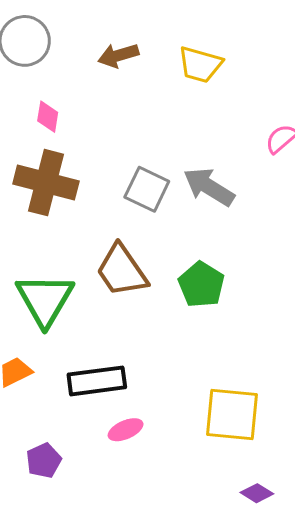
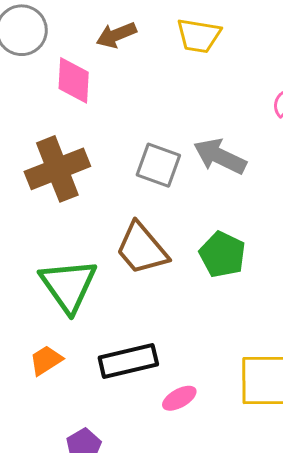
pink diamond: (48, 117) -> (74, 80), moved, size x1.5
brown cross: (46, 183) -> (57, 169), turned -30
pink ellipse: (126, 430) -> (179, 398), moved

